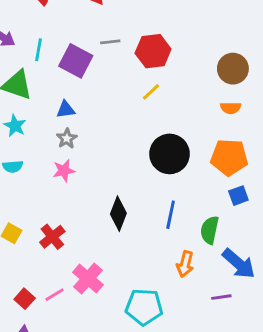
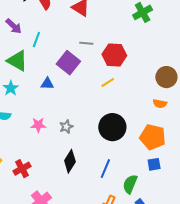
purple square: (76, 61) -> (68, 63), moved
gray star: (67, 138) -> (66, 127), moved

